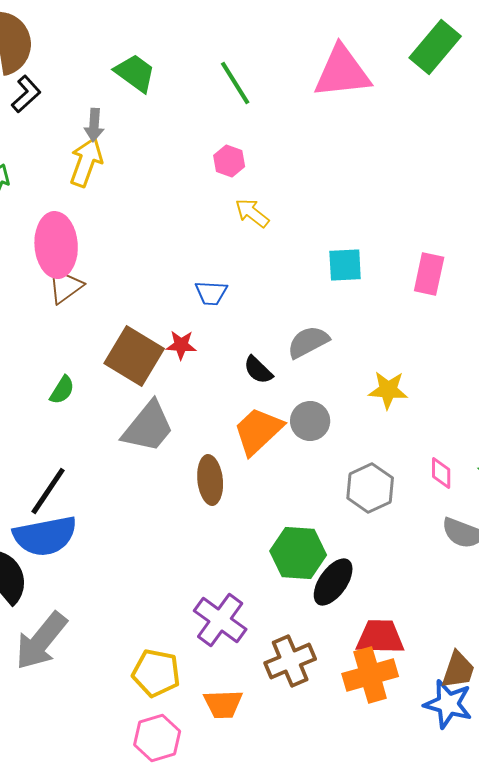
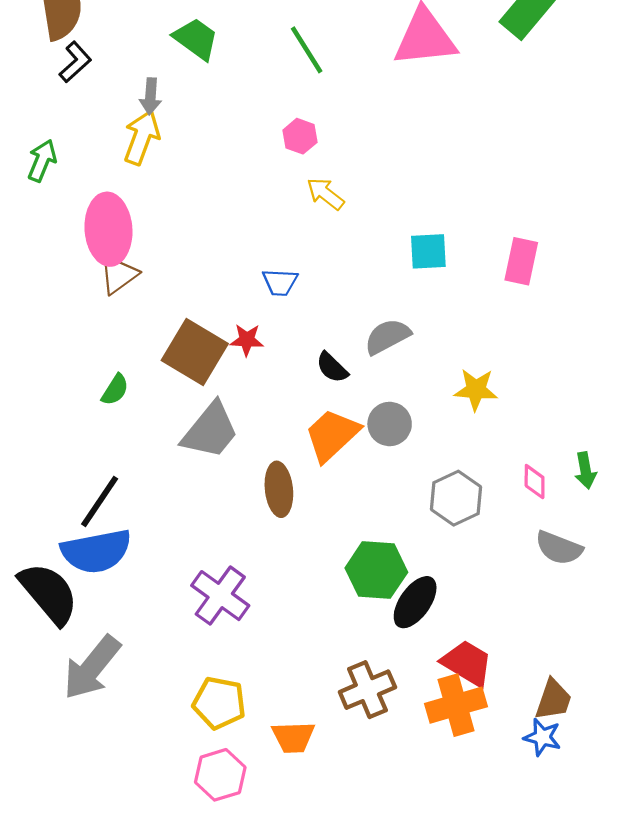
purple cross: (220, 620) -> (220, 596), moved
red trapezoid: (380, 637) -> (467, 663), turned 30
blue star: (448, 704) -> (542, 737), size x0.7

